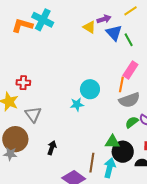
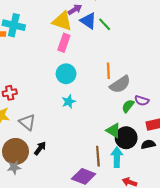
yellow triangle: (89, 27) -> (62, 21), size x1.5
pink rectangle: (130, 70) -> (64, 43), moved
cyan circle: (90, 89) -> (66, 74), moved
green triangle: (112, 142) -> (113, 131), turned 42
black arrow: (52, 148) -> (40, 148), moved, turned 32

